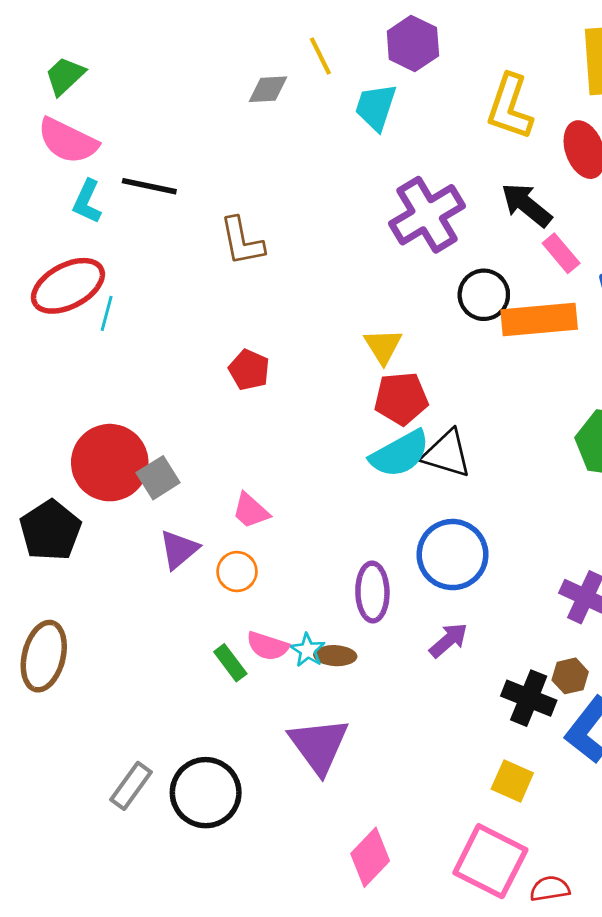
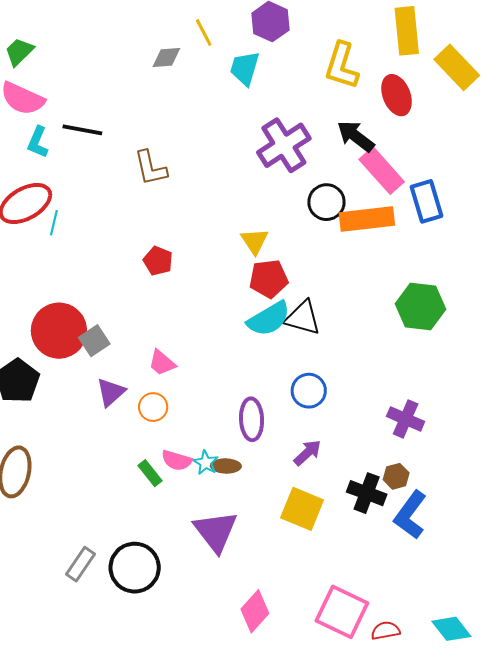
pink rectangle: (561, 253) -> (382, 171), size x1.6
blue circle: (452, 555) -> (309, 391), size x0.7
yellow square: (512, 781) -> (302, 509), moved, size x1.4

